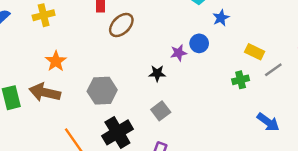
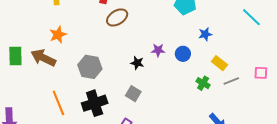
blue star: (221, 18) -> (205, 34), moved
blue circle: (199, 43) -> (183, 54), moved
green cross: (241, 80) -> (203, 83), turned 32
gray square: (161, 111) -> (133, 94), turned -35

